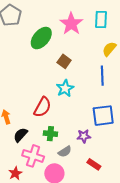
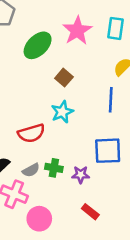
red semicircle: (42, 107) -> (31, 133), turned 40
green cross: (50, 134) -> (54, 168), moved
gray semicircle: (65, 152) -> (31, 170), moved

